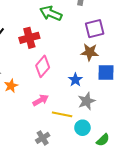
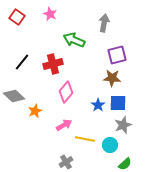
blue square: (106, 73) -> (118, 103), moved
gray star: (87, 101) -> (123, 125), moved
cyan circle: (82, 128) -> (110, 145), moved

